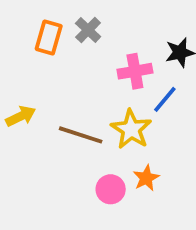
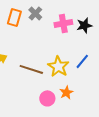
pink cross: (135, 71) -> (63, 23), moved
blue line: (165, 99) -> (82, 61), moved

